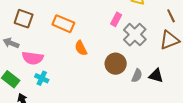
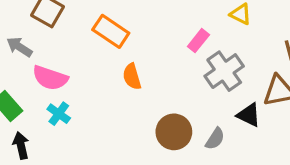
brown circle: (116, 64) -> (174, 132), moved
black triangle: (156, 76) -> (249, 115), moved

